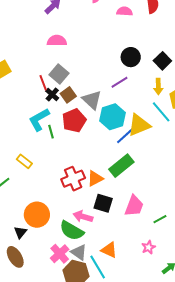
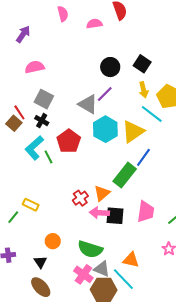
red line: (43, 83) -> (19, 112), moved
brown square: (68, 95) -> (14, 123), moved
gray triangle: (92, 100) -> (88, 104), moved
blue line: (125, 136) -> (143, 157), moved
yellow rectangle: (24, 161) -> (31, 205), moved
red cross: (73, 179) -> (80, 198), size x0.7
orange circle: (37, 215) -> (53, 241), size x0.6
pink arrow: (83, 217) -> (99, 213), moved

